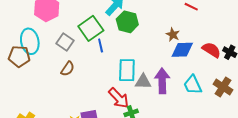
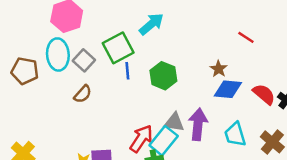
green hexagon: (127, 22) -> (163, 76), moved
cyan ellipse: (30, 41) -> (58, 54), moved
cyan rectangle: (127, 70) -> (164, 141), moved, turned 30
red arrow: (119, 98) -> (141, 139), turned -110

